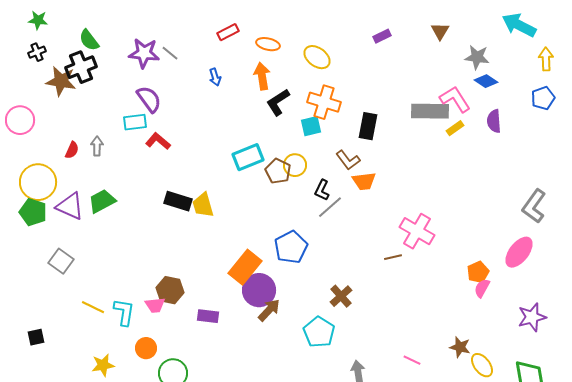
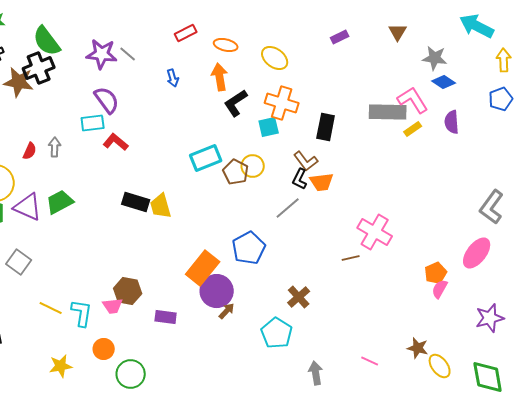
green semicircle: (89, 40) -> (47, 41), size x1.4
black L-shape: (322, 190) -> (300, 179), moved
brown arrow: (269, 310) -> (227, 311), size x0.7

